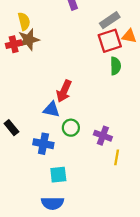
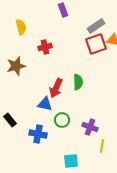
brown star: (29, 40) -> (16, 66), moved
red cross: (14, 44) -> (45, 47), moved
green semicircle: (115, 66) -> (78, 82), moved
cyan square: (58, 175) -> (71, 161), moved

